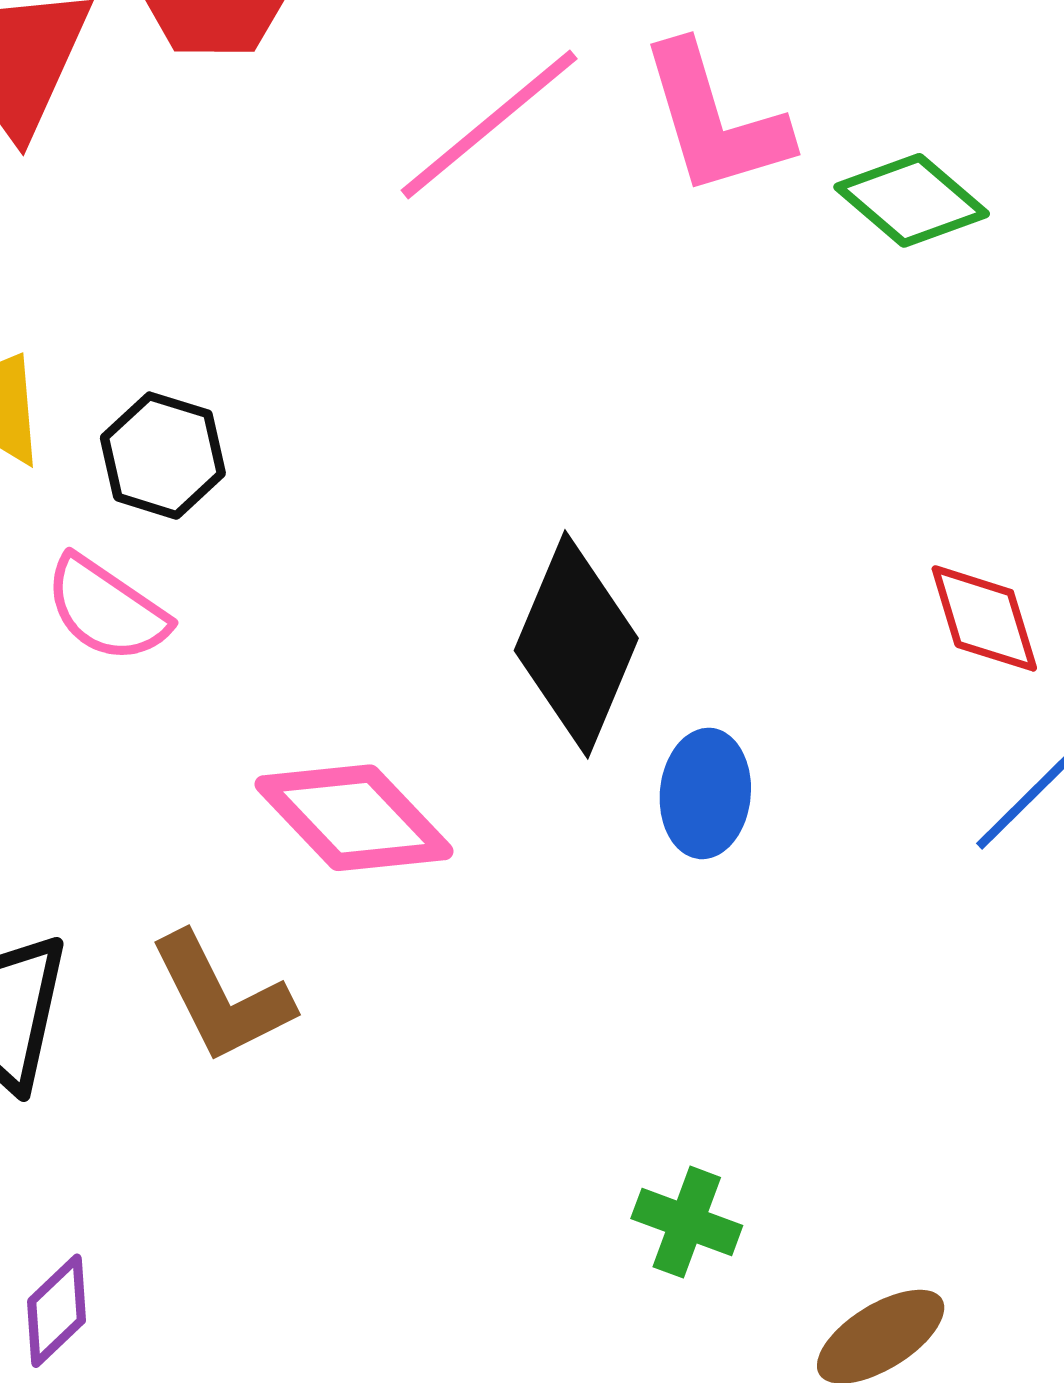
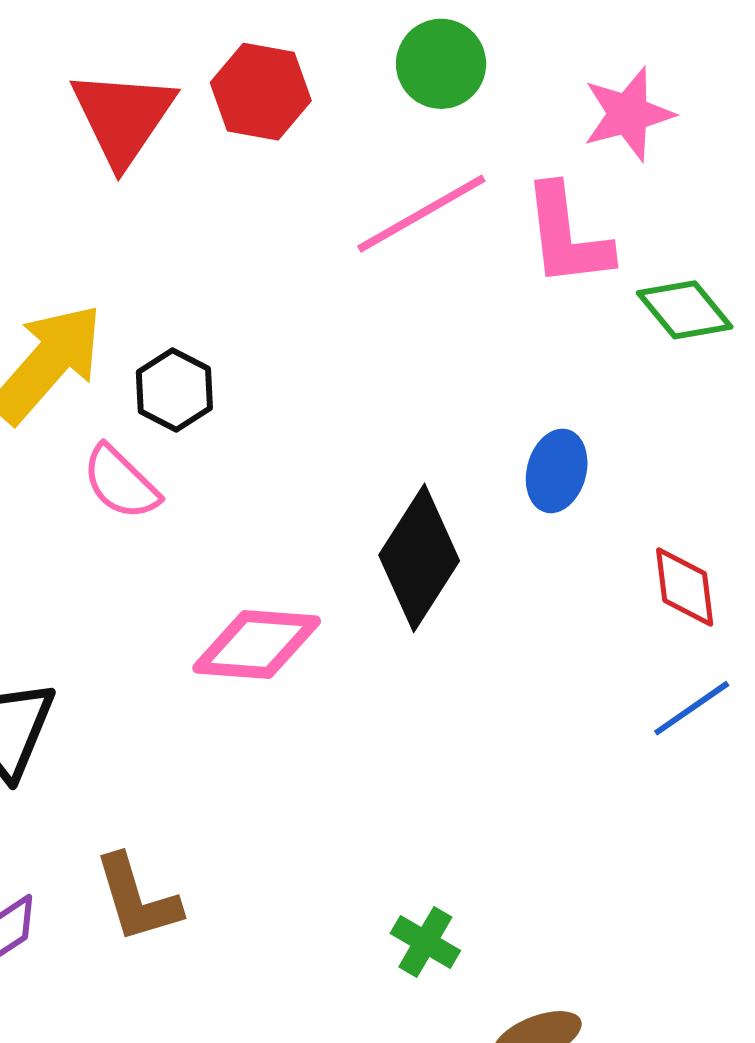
blue ellipse: (705, 793) -> (557, 471), moved
pink diamond: (354, 818) -> (257, 644), turned -52
brown L-shape: (221, 998) -> (137, 899), moved

